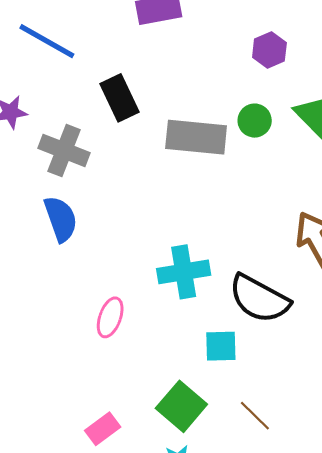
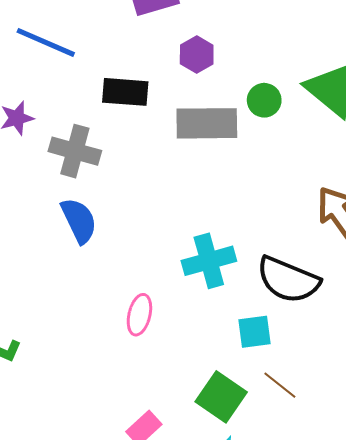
purple hexagon: (269, 50) -> (197, 54), moved
black rectangle: (119, 98) -> (125, 92), turned -54
brown line: (255, 416) -> (280, 385), moved

